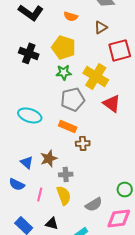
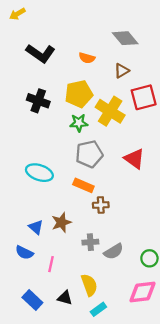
yellow pentagon: (64, 47) -> (79, 94), turned -30
yellow cross: (96, 76) -> (110, 111), moved
gray cross: (66, 174) -> (90, 242), moved
yellow semicircle: (64, 195) -> (89, 285), moved
gray semicircle: (94, 204) -> (114, 251), moved

